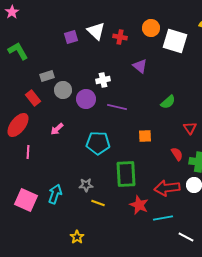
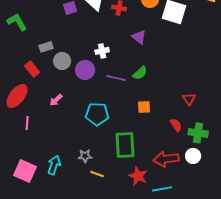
green semicircle: (168, 102) -> (140, 73), moved

